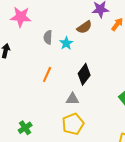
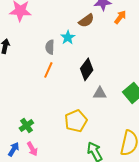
gray semicircle: (48, 37) -> (50, 47), moved
gray triangle: (72, 99) -> (100, 93), moved

